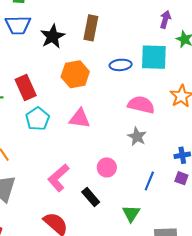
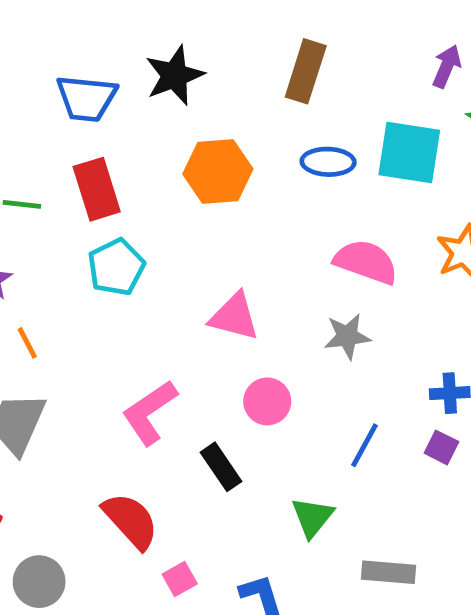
blue trapezoid: (18, 25) -> (86, 98), moved
brown rectangle: (91, 28) -> (306, 71), moved
pink triangle: (80, 118) -> (234, 317), moved
gray star: (137, 137) -> (347, 336), turned 30

